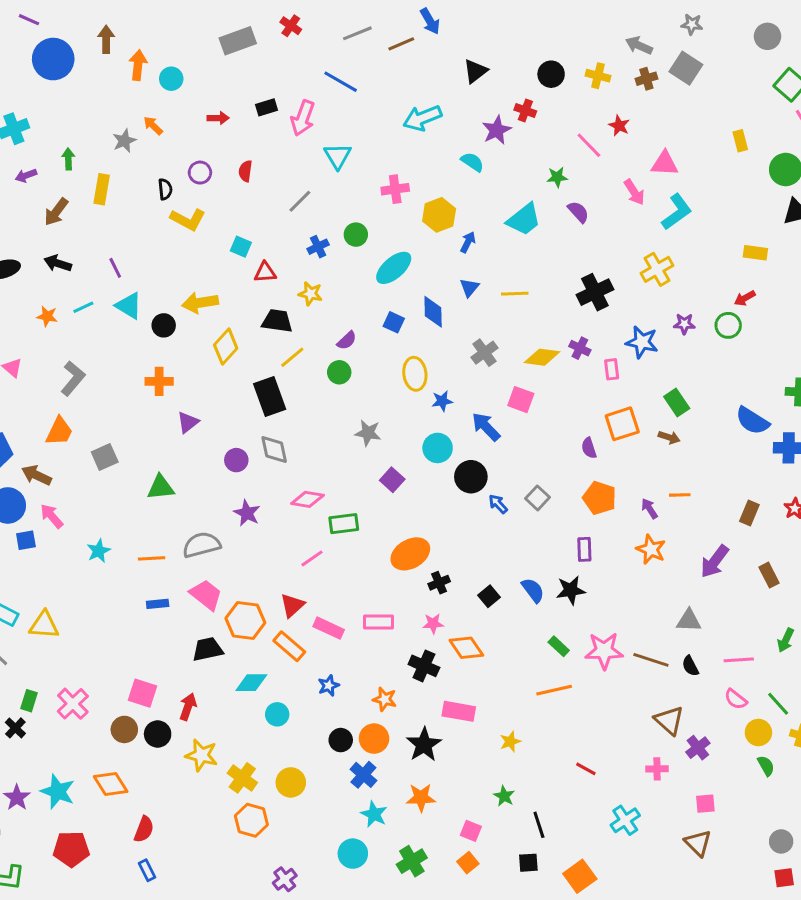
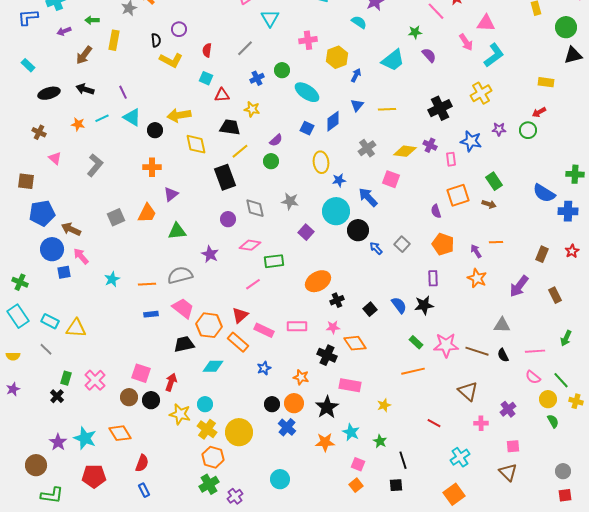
green arrow: (68, 159) -> (92, 20), turned -88
red semicircle: (245, 171) -> (207, 50), moved
cyan ellipse: (394, 268) -> (307, 92), turned 75
blue diamond: (433, 312) -> (333, 121), turned 55
yellow diamond: (226, 347) -> (196, 144), turned -55
orange trapezoid: (59, 431) -> (147, 213), moved
cyan circle: (438, 448) -> (336, 211), size x1.4
gray diamond: (274, 449) -> (255, 208), moved
purple circle: (236, 460) -> (228, 219), moved
green triangle: (161, 487) -> (177, 231), moved
cyan circle: (277, 714) -> (205, 404), moved
brown triangle: (669, 720) -> (468, 391), moved
yellow circle: (291, 782) -> (239, 432), size x1.4
cyan star: (374, 814) -> (351, 432), moved
green cross: (412, 861) -> (209, 484), moved
orange square: (580, 876) -> (454, 494), moved

